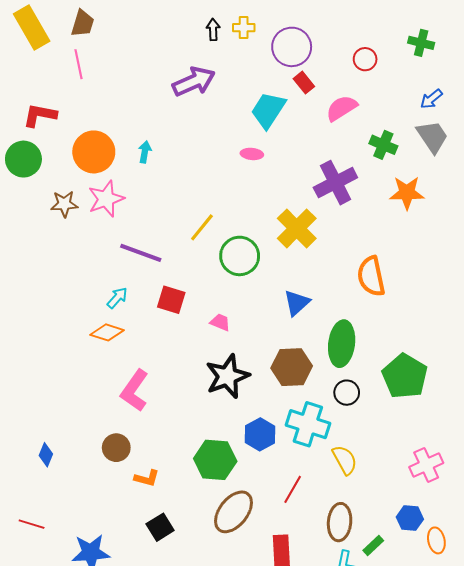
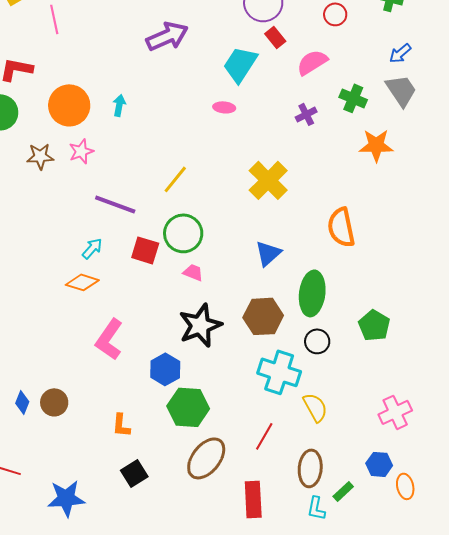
purple cross: (335, 183) -> (306, 114), moved, size x0.5
pink star: (106, 199) -> (81, 151), size x0.7
green circle: (240, 256) -> (183, 233), moved
green pentagon: (405, 376) -> (374, 325), size x0.7
blue hexagon: (260, 434) -> (165, 369), moved
brown circle: (116, 448) -> (54, 402), moved
orange L-shape: (147, 478) -> (121, 425), turned 80

